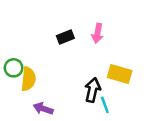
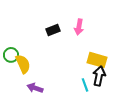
yellow semicircle: (28, 79) -> (23, 64), turned -30
black arrow: (93, 90) -> (99, 76), moved

